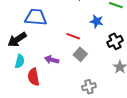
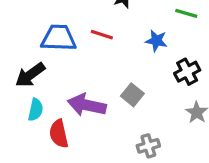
red line: (73, 36) -> (102, 35), moved
purple arrow: (52, 60) -> (87, 105), size x1.6

